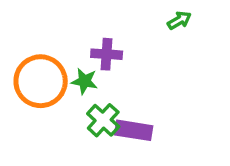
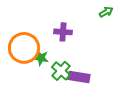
green star: (85, 81) -> (41, 58), moved

